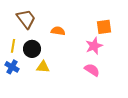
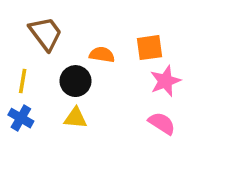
orange square: (104, 27) -> (149, 48), moved
black circle: (32, 49) -> (76, 81), moved

